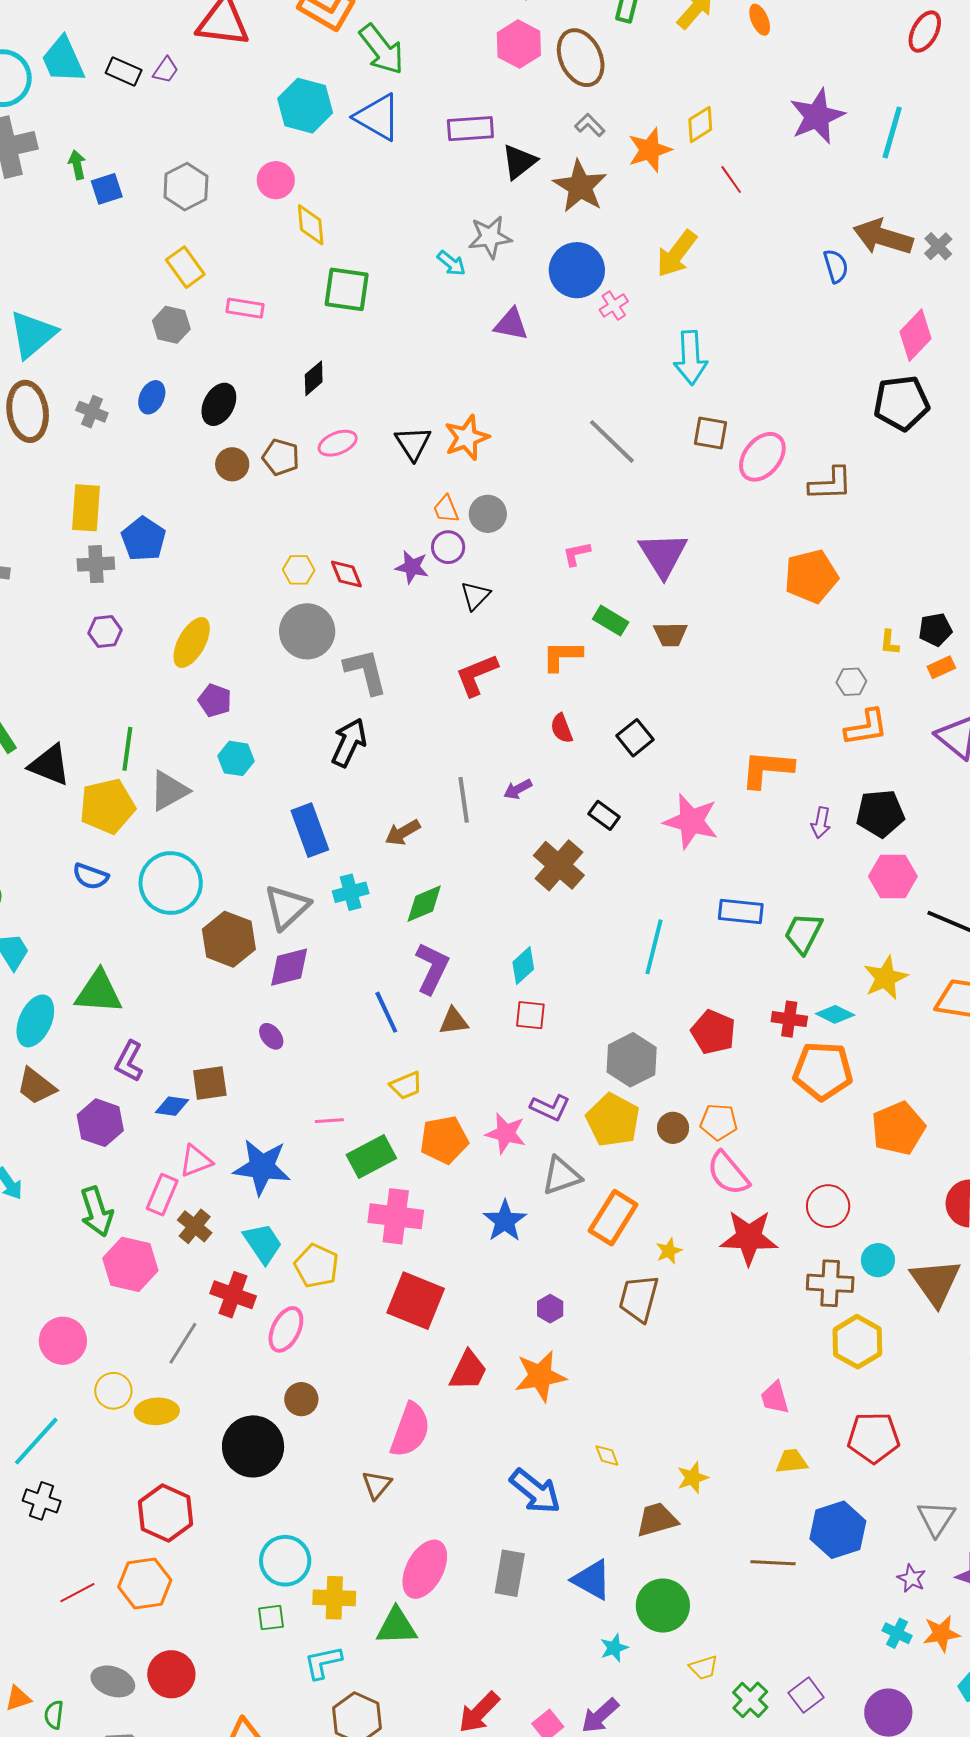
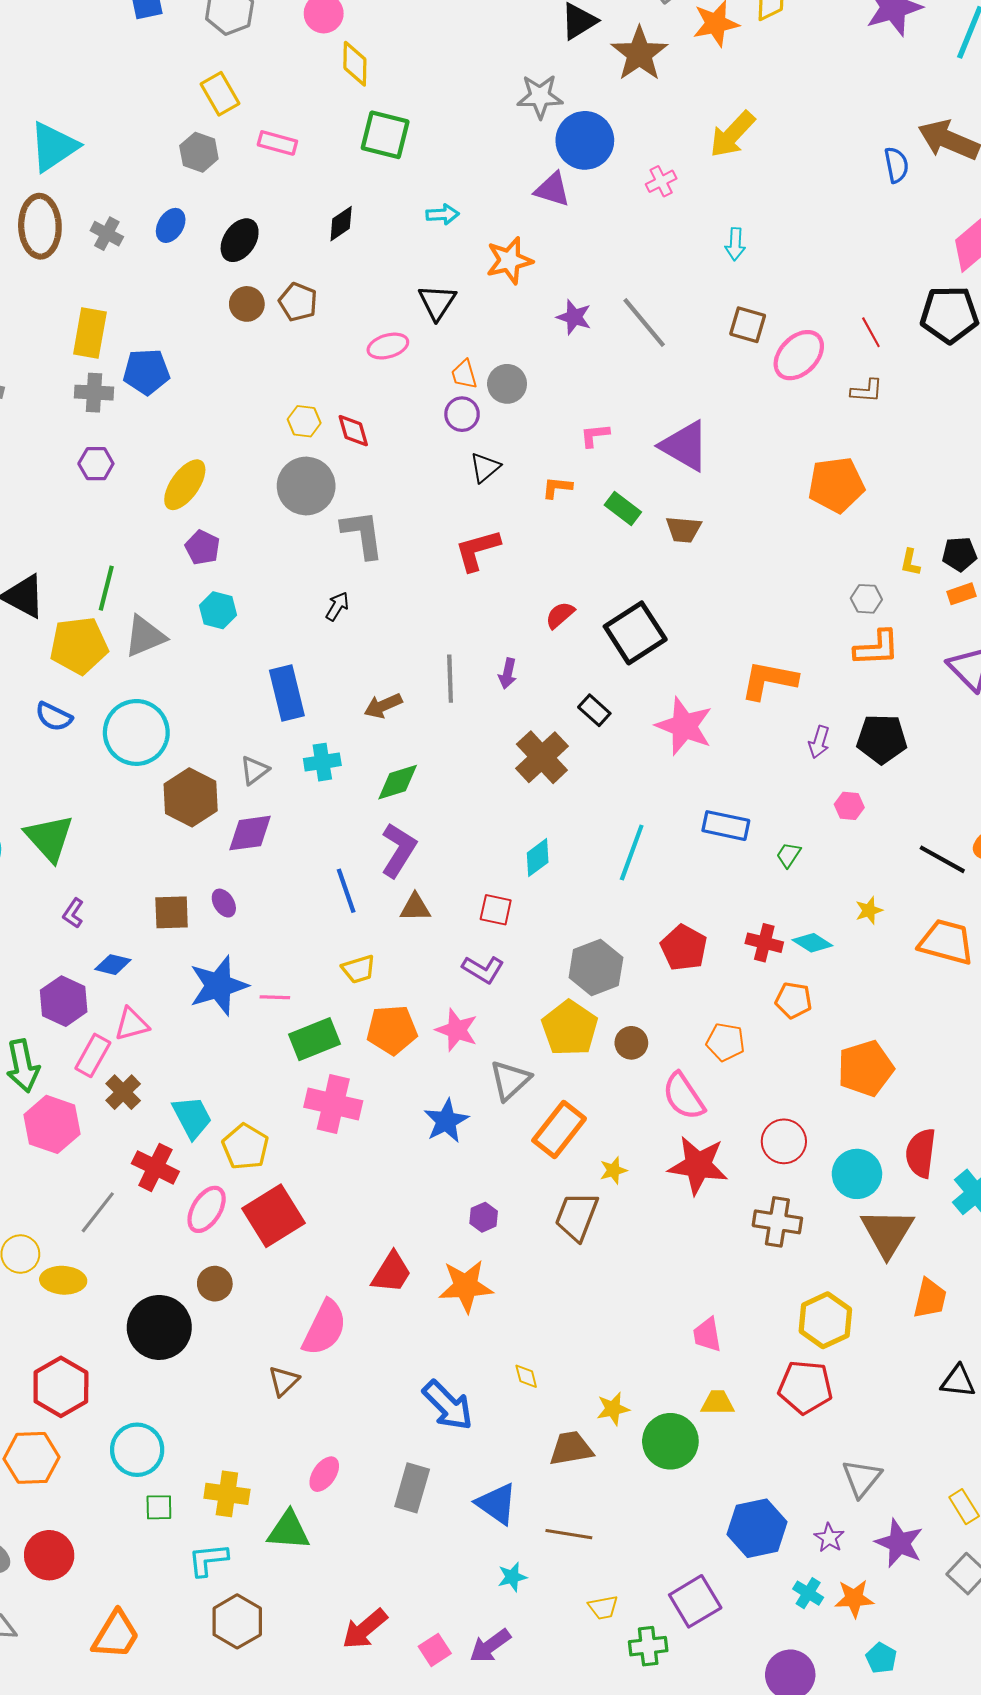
red line: (731, 180) -> (871, 332), moved
cyan arrow: (451, 263) -> (443, 214), moved, turned -48
blue circle: (577, 270) -> (585, 140), moved
cyan arrow: (691, 358) -> (735, 244), size x0.6
orange star: (467, 438) -> (509, 261), moved
pink ellipse: (338, 443) -> (388, 346), moved
brown L-shape: (831, 484) -> (867, 391), size x0.7
blue pentagon: (144, 539) -> (146, 372), turned 30
purple triangle: (663, 555) -> (685, 446), turned -34
purple star: (412, 567) -> (574, 317), moved
orange L-shape: (562, 656) -> (557, 487), moved, size x0.7
red semicircle: (562, 728) -> (560, 615), turned 64
black square: (635, 738) -> (635, 633), size x1.6
black arrow: (349, 743) -> (337, 606), size x0.6
purple arrow: (518, 789) -> (508, 674), turned -56
pink hexagon: (893, 876) -> (849, 806), moved, size x0.6
gray triangle: (287, 907) -> (254, 770), size x0.6
green trapezoid: (803, 933) -> (789, 855), size x0.6
cyan diamond: (523, 966) -> (538, 858), moved
yellow star: (885, 978) -> (869, 910), size x0.6
green triangle: (99, 992) -> (49, 838), turned 38
purple L-shape: (129, 1061) -> (73, 913), size x0.7
orange pentagon: (823, 1071) -> (793, 1000), size x0.6
brown square: (210, 1083) -> (172, 912), moved
purple L-shape: (550, 1108) -> (483, 969), moved
orange pentagon: (719, 1122) -> (725, 1042), moved
purple hexagon: (100, 1123) -> (64, 1001), moved
blue star: (262, 1167) -> (218, 986), moved, turned -30
gray triangle: (561, 1176) -> (510, 1080), turned -30
cyan circle: (878, 1260) -> (857, 1174), moved, size x1.4
red square: (416, 1301) -> (273, 1216), moved, turned 30
yellow hexagon: (857, 1342) -> (825, 1320), moved
blue hexagon: (838, 1530) -> (757, 1528), moved
cyan circle: (285, 1561) -> (137, 1450), moved
brown line: (773, 1563) -> (569, 1534), moved
pink ellipse: (425, 1569) -> (324, 1474), size x0.6
green circle: (663, 1606) -> (670, 1441), moved
purple square: (806, 1695) -> (695, 1601), moved, size x1.4
green cross: (750, 1700) -> (648, 1646), turned 33

